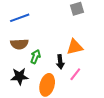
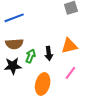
black arrow: (60, 62) -> (49, 53), moved
black star: (20, 76) -> (13, 66), moved

